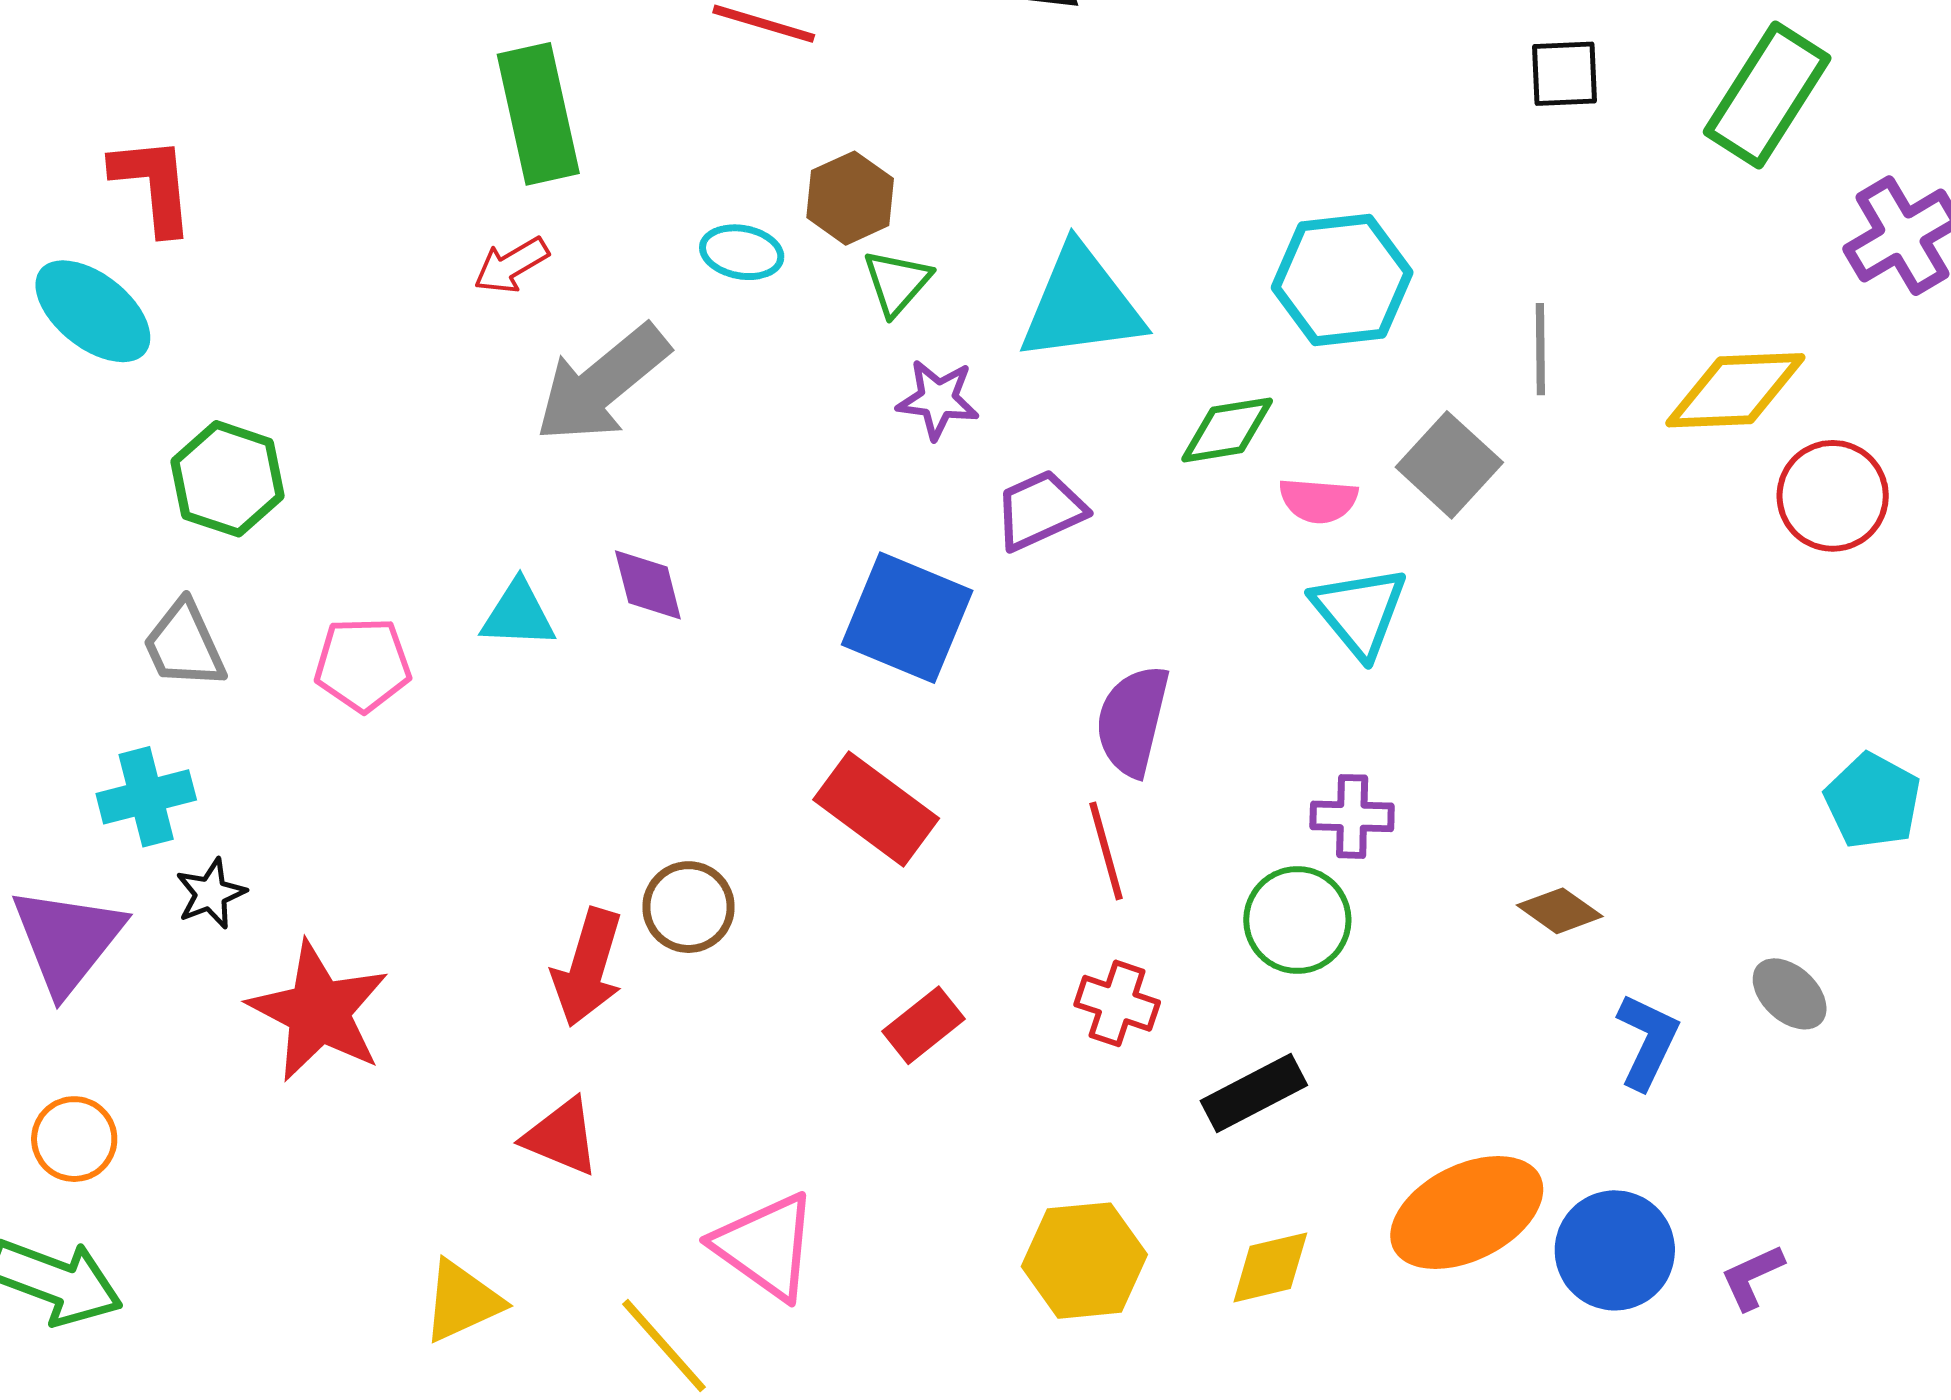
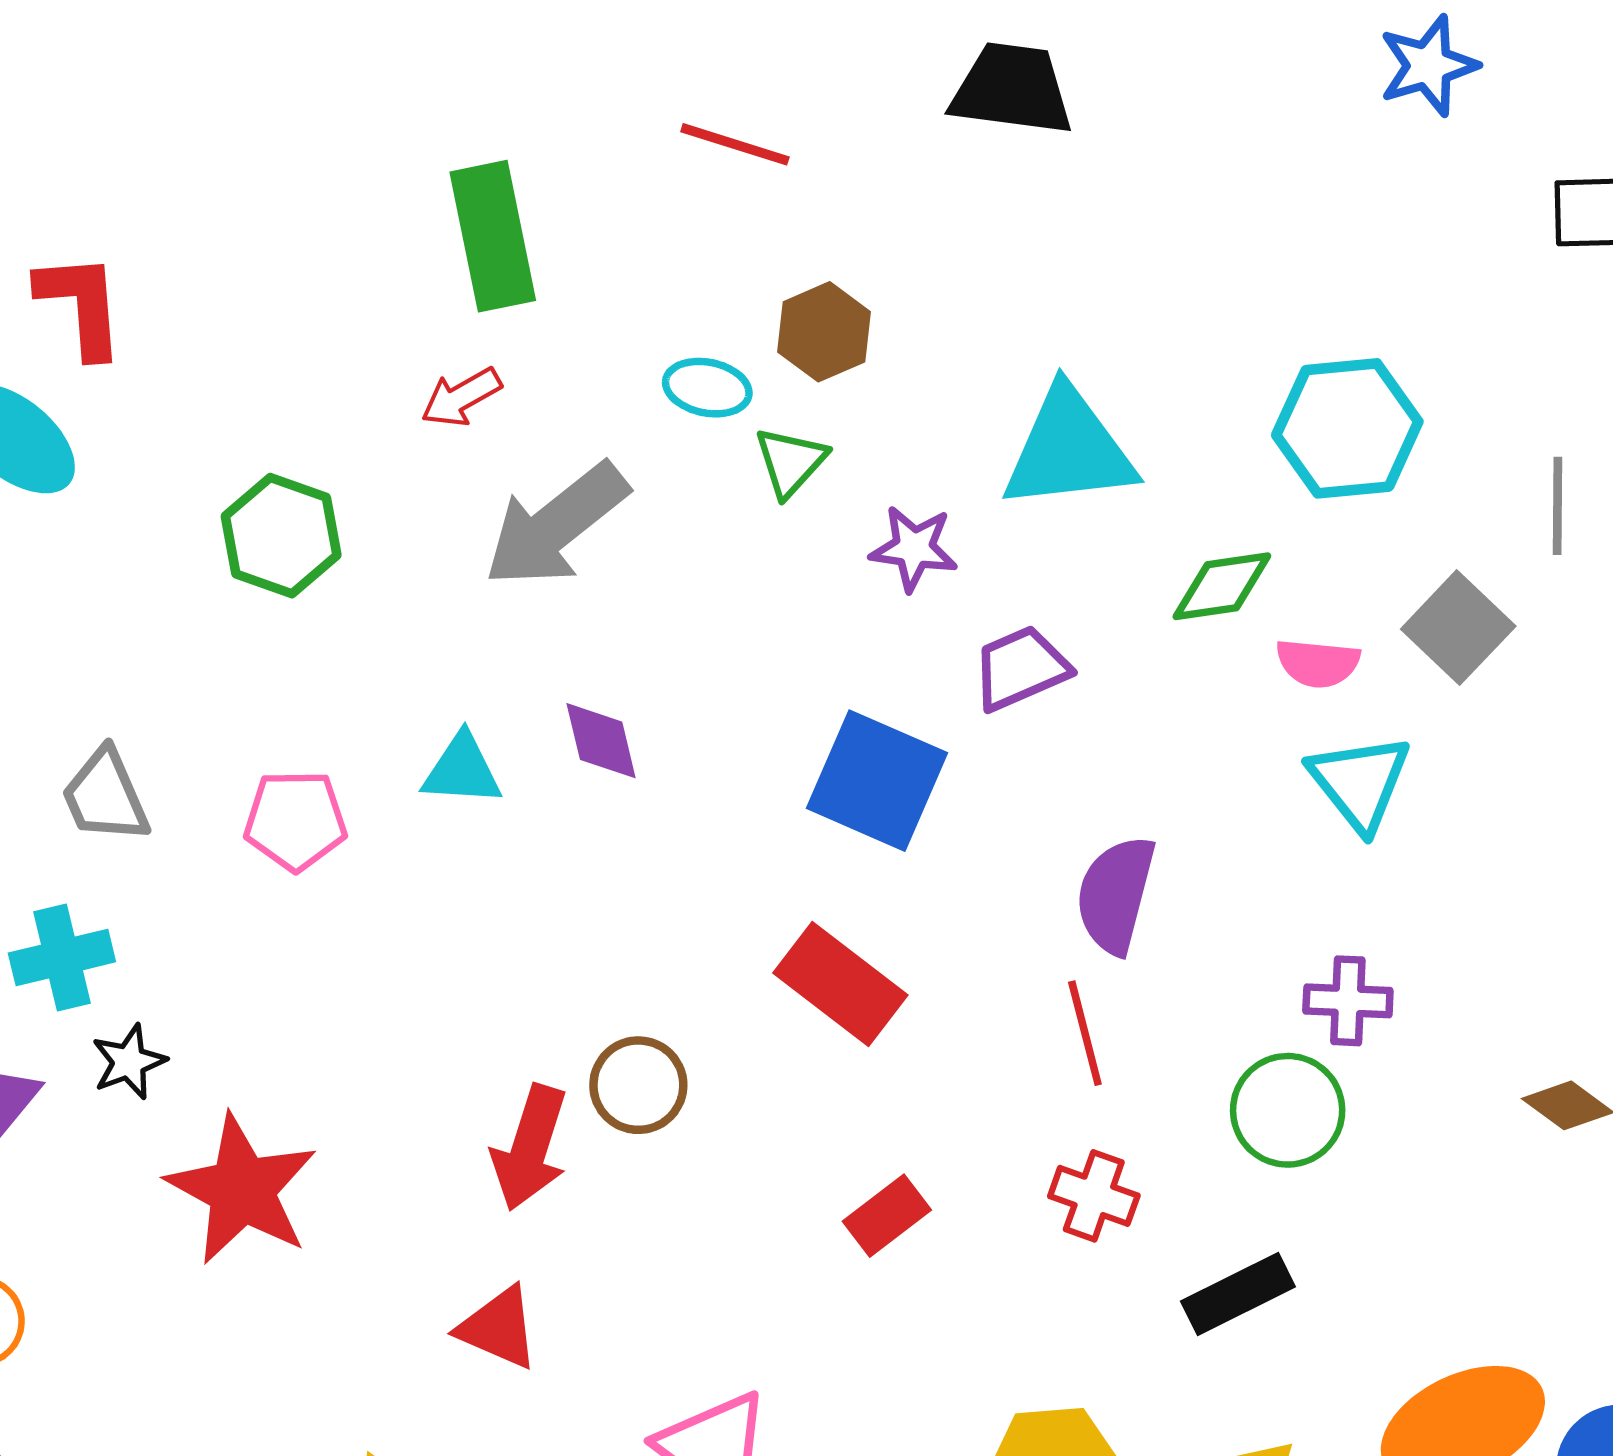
green triangle: (897, 282) -> (791, 462), moved
green hexagon: (228, 479) -> (281, 536), moved

